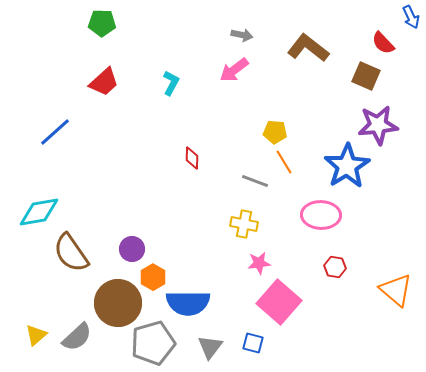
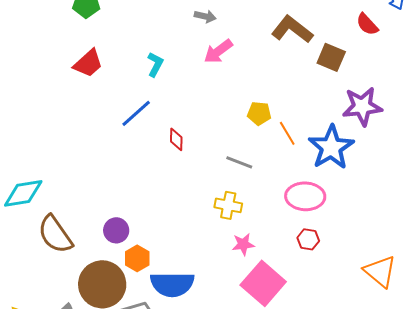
gray arrow: (242, 35) -> (205, 16), moved
brown square: (366, 76) -> (331, 57), moved
blue line: (55, 132) -> (136, 113), moved
orange line: (284, 162) -> (287, 133), moved
red hexagon: (335, 267) -> (308, 239), moved

